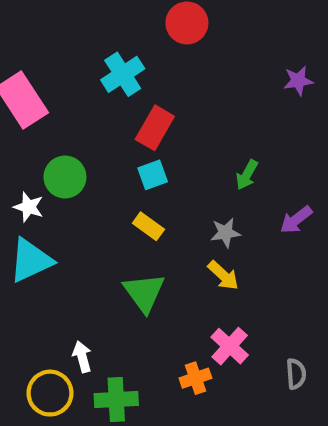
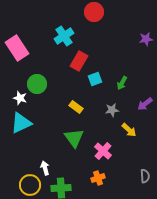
cyan square: (153, 175) -> (95, 79), moved
yellow arrow: (223, 275) -> (129, 130), moved
pink cross: (230, 346) -> (103, 151), moved

